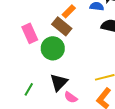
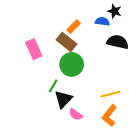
green circle: (53, 48) -> (72, 64), moved
green line: (29, 89) -> (53, 86), moved

